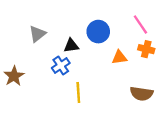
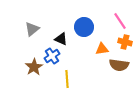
black triangle: (71, 46) -> (61, 39), turned 32
brown star: (14, 76) -> (34, 67), moved
brown semicircle: (142, 94) -> (119, 65), moved

